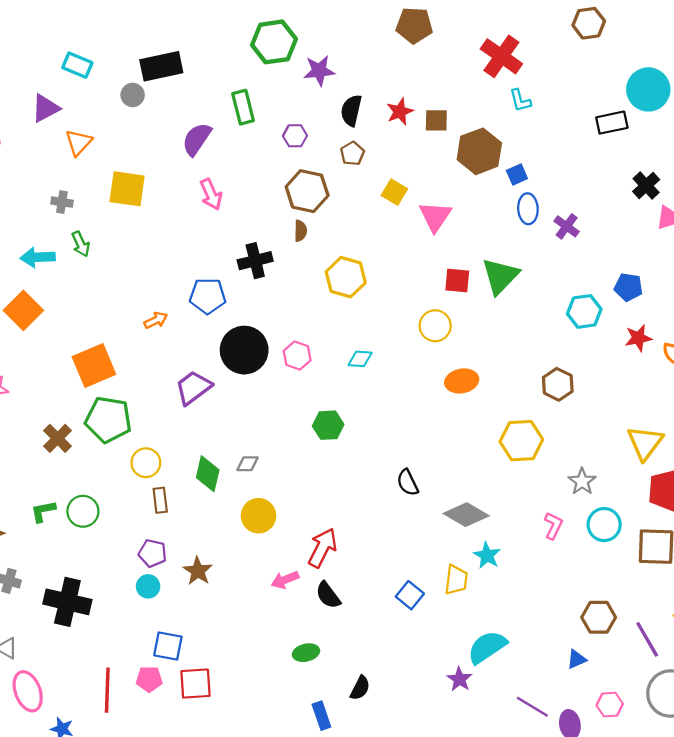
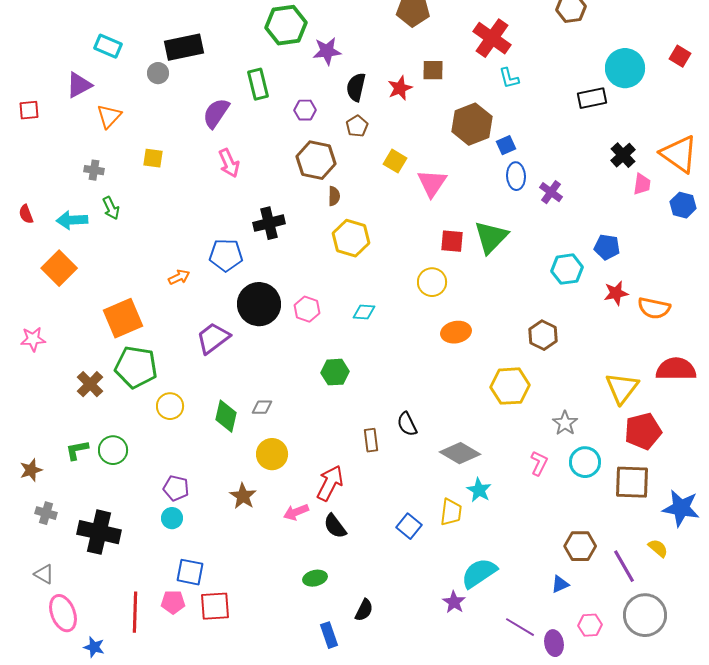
brown square: (436, 120) -> (433, 70), moved
yellow square: (127, 189) -> (153, 158), size x0.6
brown semicircle: (300, 231) -> (334, 196), moved
brown rectangle: (160, 500) -> (371, 440), moved
brown star: (198, 571) -> (243, 496), moved

